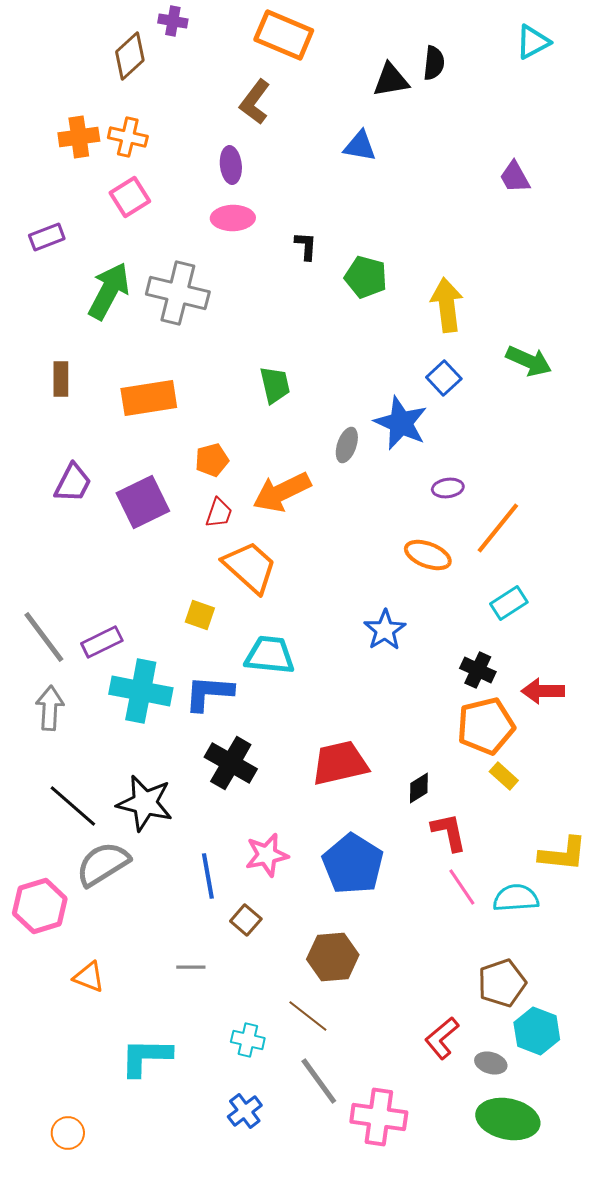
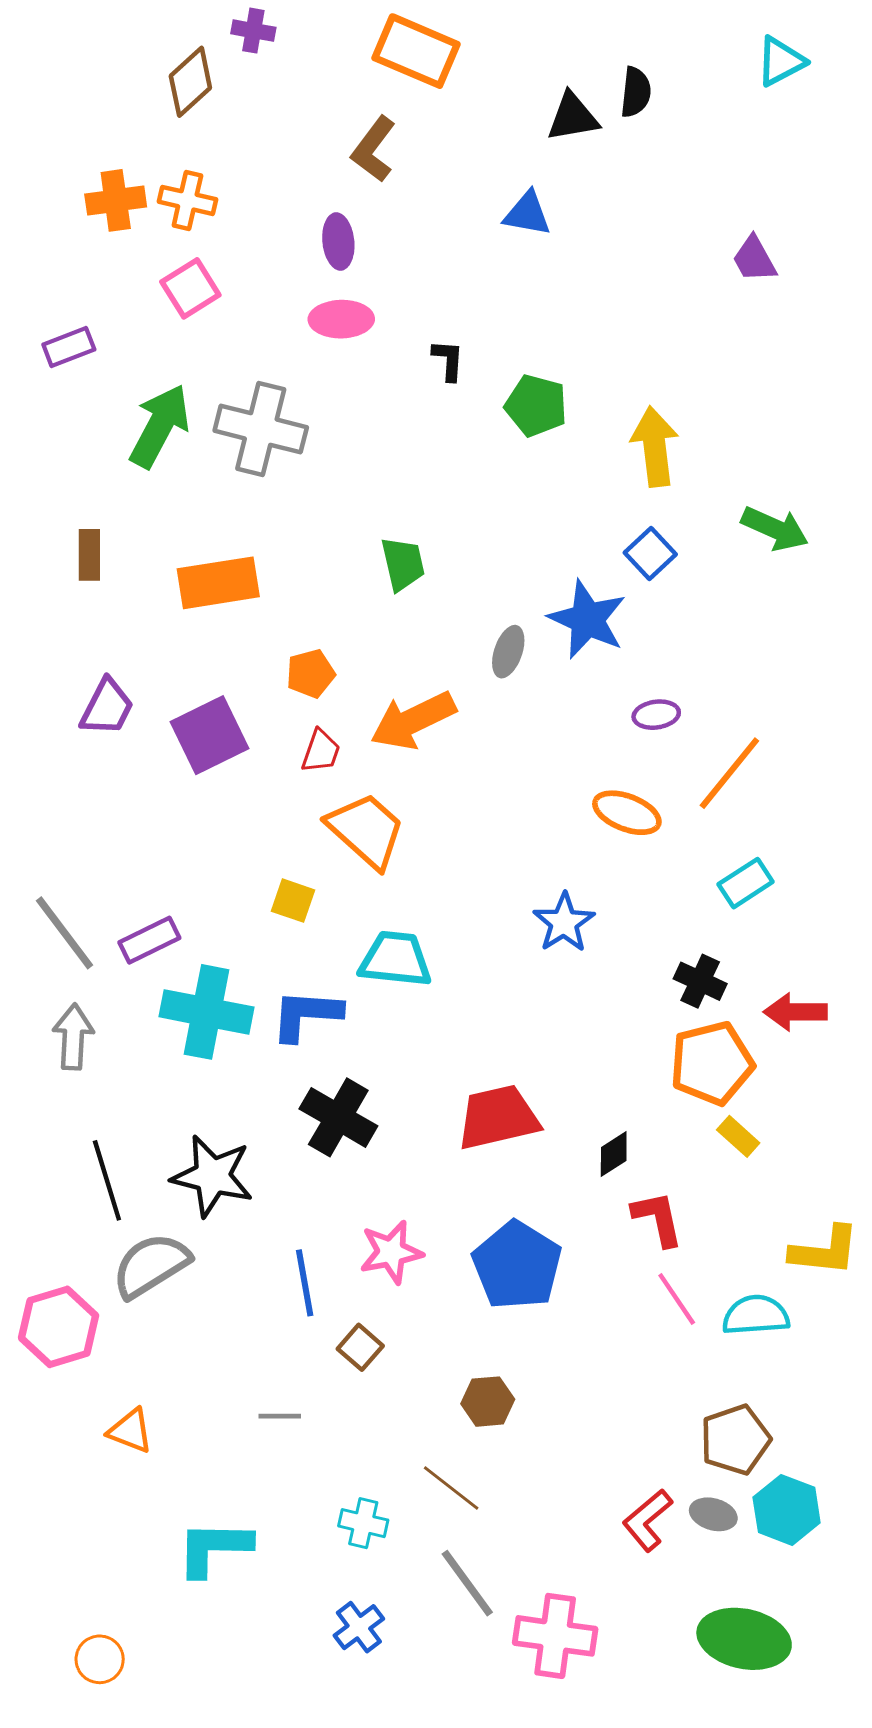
black line: (73, 806) -> (107, 1180), turned 32
brown hexagon: (333, 957) -> (488, 1402), size x0.7
gray ellipse: (491, 1063) -> (713, 1514), moved

